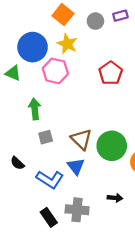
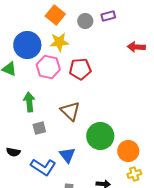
yellow star: (67, 44) -> (59, 42), turned -30
red pentagon: (111, 73) -> (80, 69), moved, turned 30
brown triangle: (81, 139) -> (70, 111), moved
black semicircle: (17, 163) -> (13, 152), turned -32

